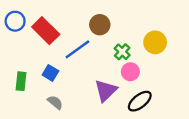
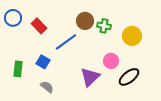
red rectangle: (46, 31) -> (39, 26), size x0.7
green cross: (122, 52) -> (104, 26), moved, turned -32
black ellipse: (140, 101) -> (129, 77), moved

